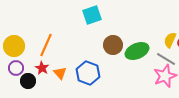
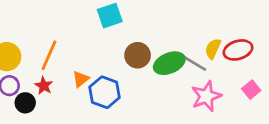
gray line: (166, 59) -> (194, 63), moved
orange triangle: (60, 73) -> (81, 79), moved, turned 32

